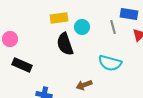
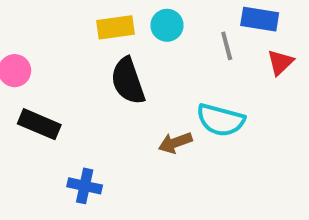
cyan circle: (82, 27) -> (167, 25), moved
brown arrow: (84, 85) -> (175, 143), moved

